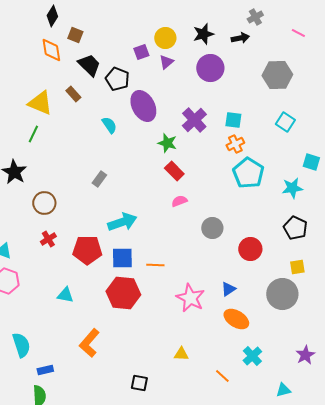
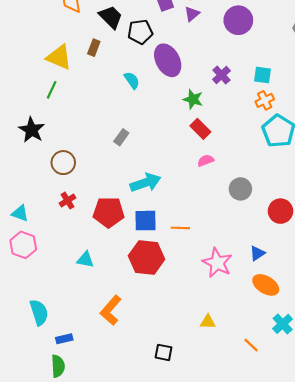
black pentagon: (117, 79) -> (140, 32), turned -30
brown rectangle: (73, 94) -> (94, 48), turned 63
purple cross: (194, 120) -> (221, 75), size x0.7

